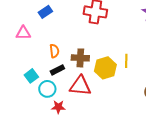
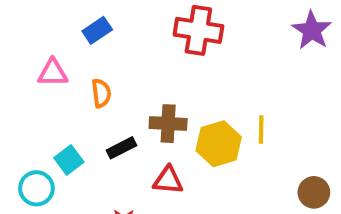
orange semicircle: (54, 51) -> (101, 93), moved
red triangle: (80, 86) -> (168, 180), size x0.7
cyan circle: (47, 89) -> (36, 188), moved

